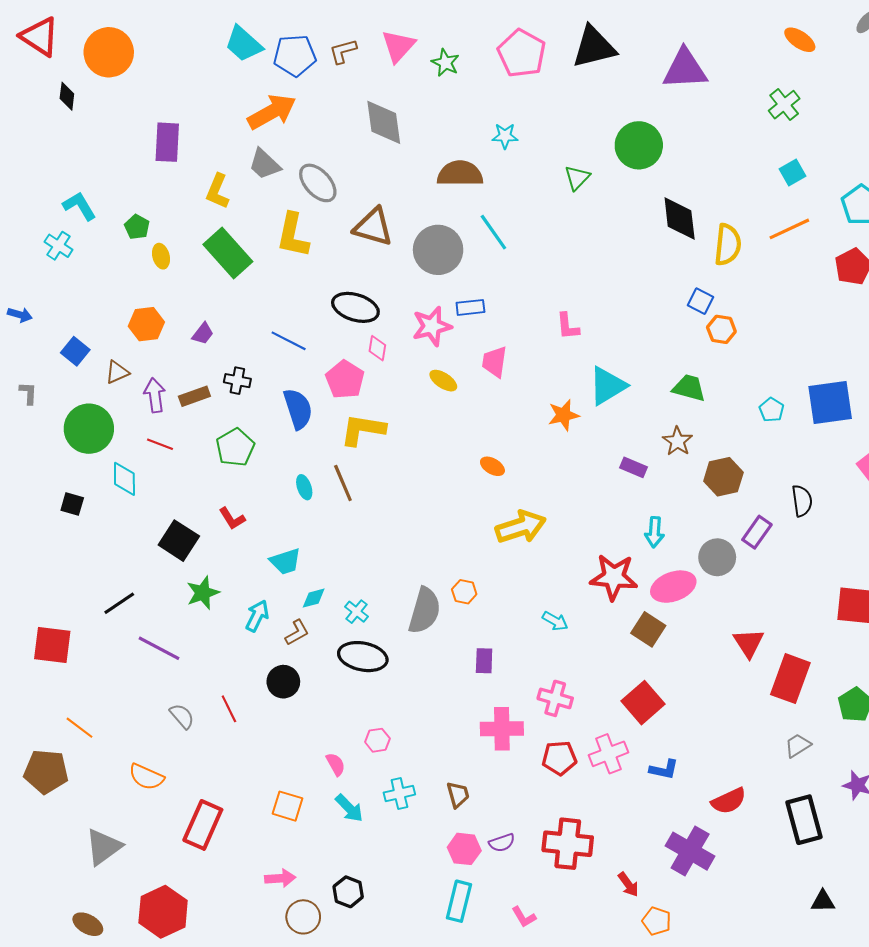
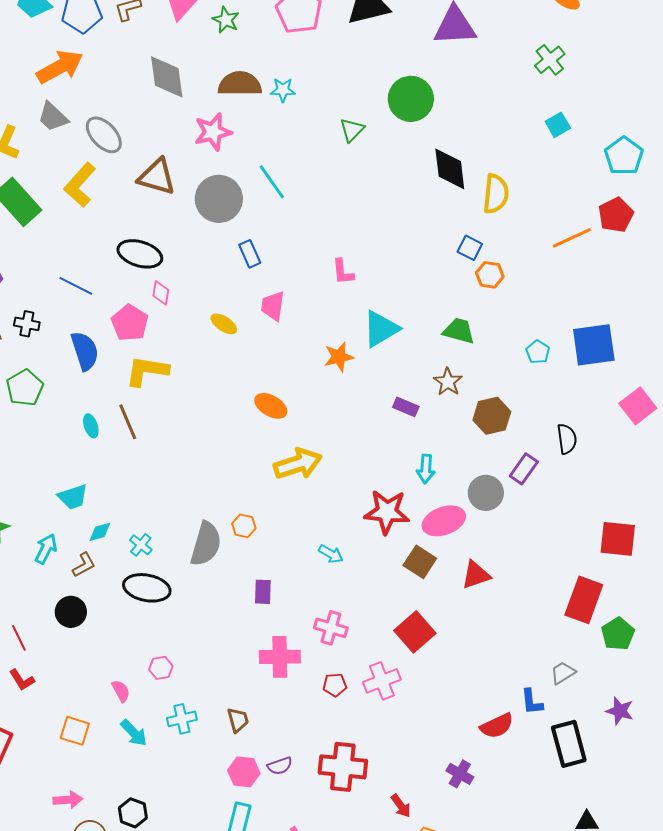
brown semicircle: (460, 174) -> (240, 84), moved
orange line: (789, 229) -> (572, 238), moved
yellow L-shape: (293, 235) -> (80, 185), turned 30
blue rectangle: (470, 307) -> (250, 254), turned 72
pink star: (432, 326) -> (213, 132), moved
orange ellipse: (492, 466) -> (271, 406), size x1.4
red L-shape: (232, 519) -> (22, 680), moved
red triangle: (749, 643) -> (476, 575), moved, turned 44
red rectangle: (790, 679) -> (584, 600), moved
red pentagon: (559, 758) -> (335, 685), size x0.7
blue L-shape: (664, 769) -> (532, 702), moved, turned 72
purple cross: (690, 851) -> (460, 774), size x0.6

